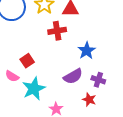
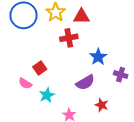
purple cross: (98, 80) -> (121, 75), moved
cyan star: (34, 89) -> (47, 95), size x0.7

